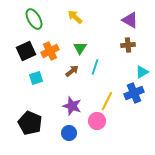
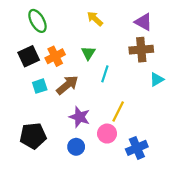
yellow arrow: (75, 17) -> (95, 19), moved
brown cross: (128, 45) -> (141, 50), size x1.5
brown arrow: (72, 71) -> (67, 85), moved, size x1.5
blue cross: (134, 93) -> (137, 148), moved
black pentagon: (30, 123) -> (33, 136), turned -30

